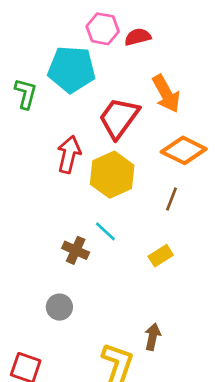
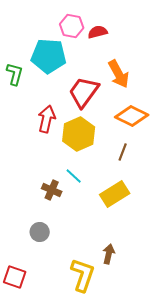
yellow rectangle: (161, 256) -> (115, 194), size x1.6

